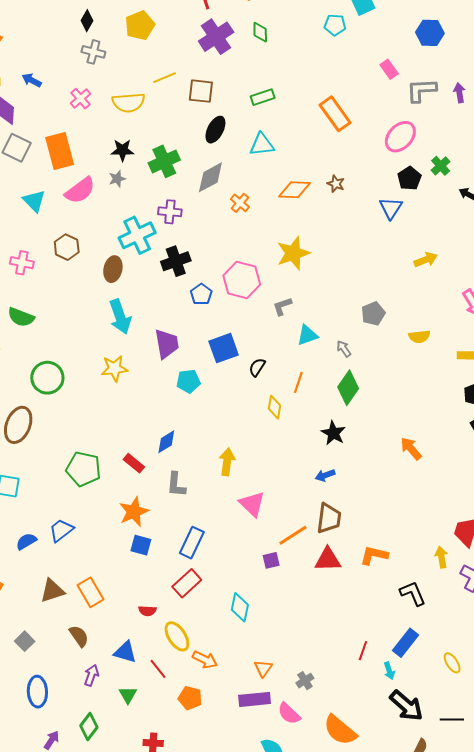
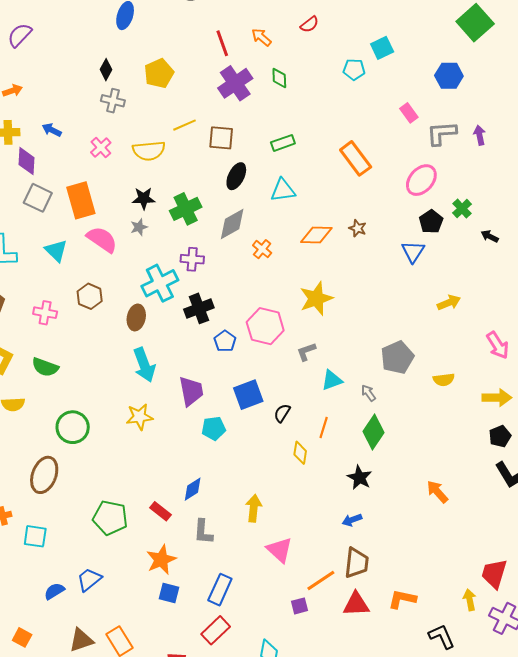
pink semicircle: (80, 190) -> (102, 239), turned -108
gray pentagon: (373, 314) -> (397, 357), size x1.4

